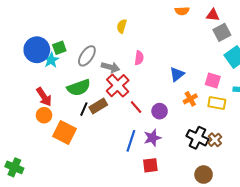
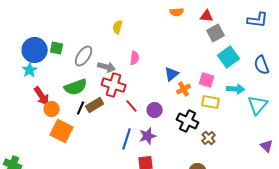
green square: (59, 48) -> (57, 48), turned 32
cyan star: (51, 60) -> (30, 70), moved
red cross: (118, 86) -> (114, 85), turned -30
orange cross: (190, 99) -> (184, 89), moved
orange circle: (44, 115) -> (52, 109), moved
black cross: (197, 138) -> (188, 121), moved

